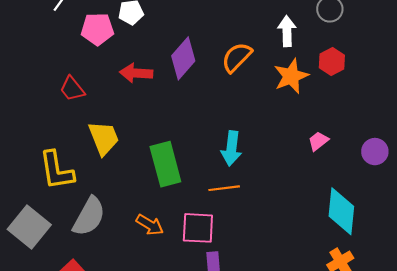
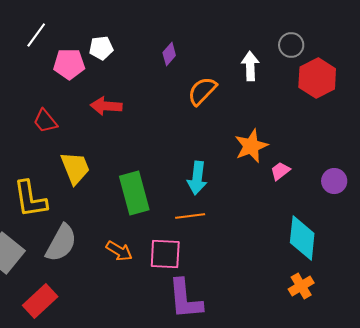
purple diamond: (183, 58) -> (169, 54), moved, size x0.6
red hexagon: (332, 62) -> (317, 78), moved, size x1.5
orange star: (291, 76) -> (251, 146), moved

